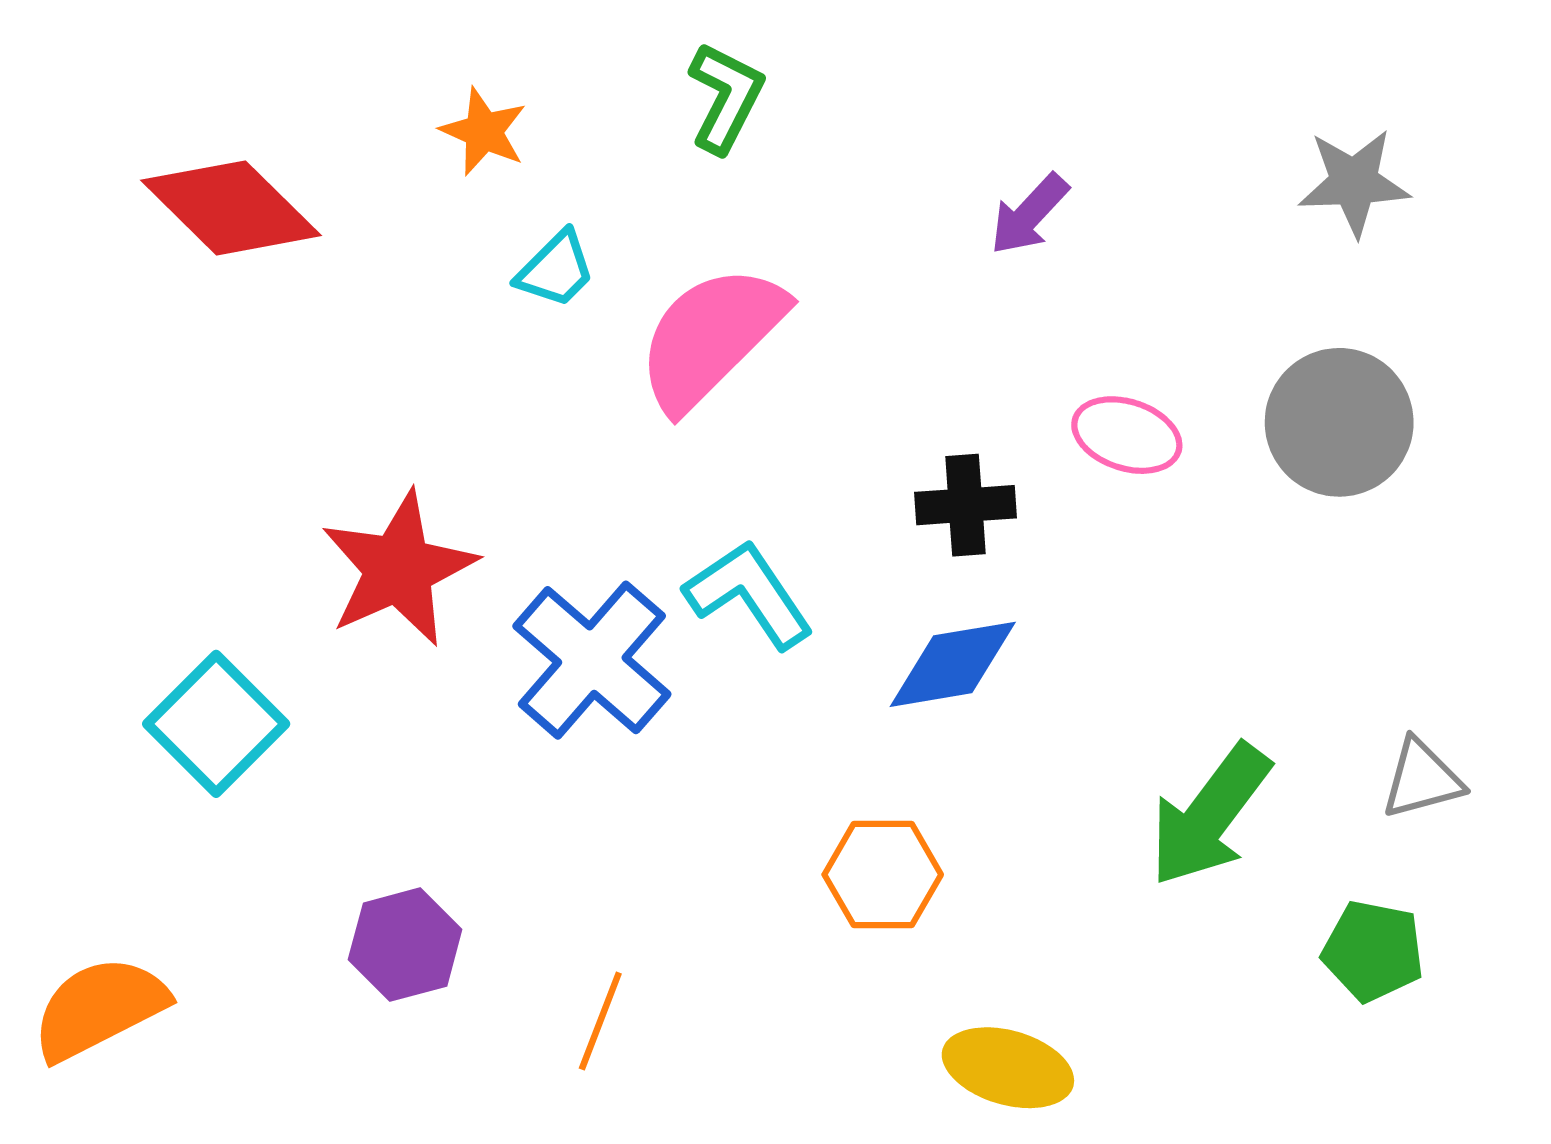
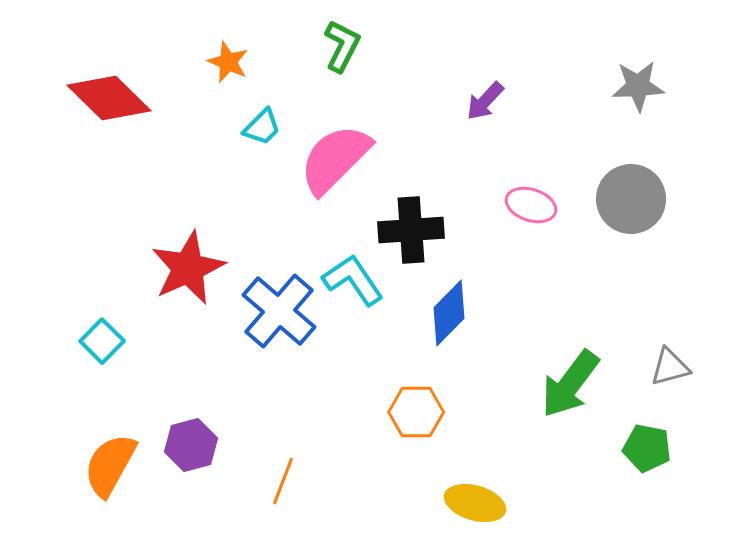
black cross: (965, 505) -> (411, 230), moved, size x1.4
blue diamond: (953, 664) -> (449, 313), turned -36
cyan square: (216, 724) -> (102, 341), size x0.7
orange semicircle: (99, 1008) -> (110, 465), moved, turned -34

